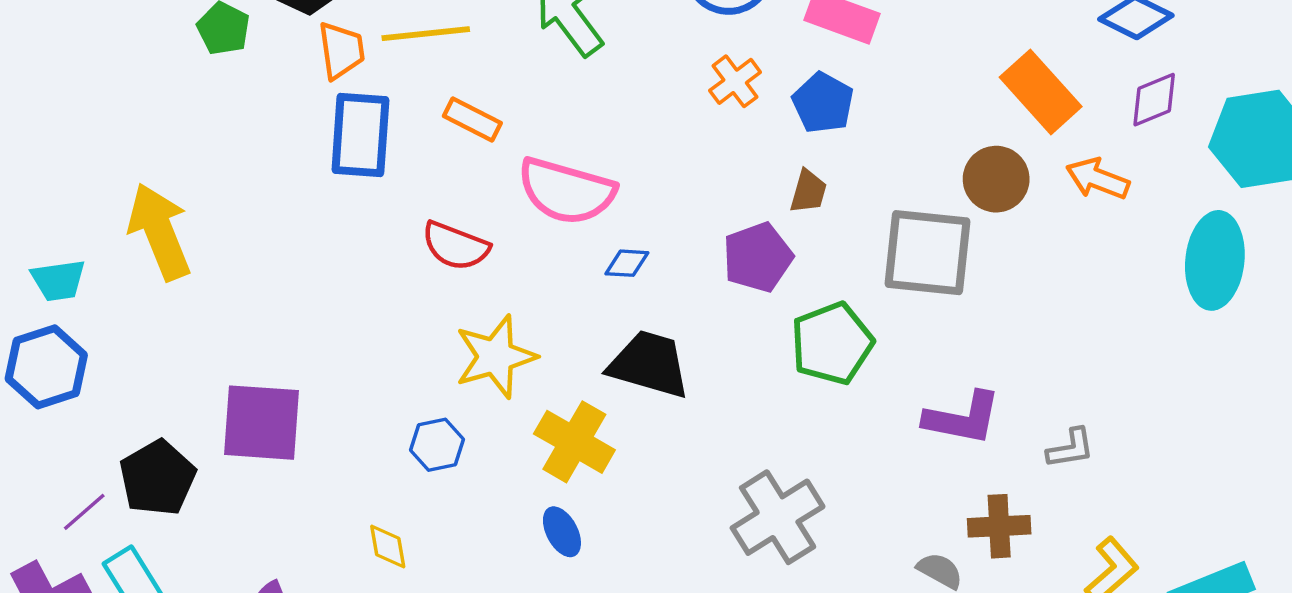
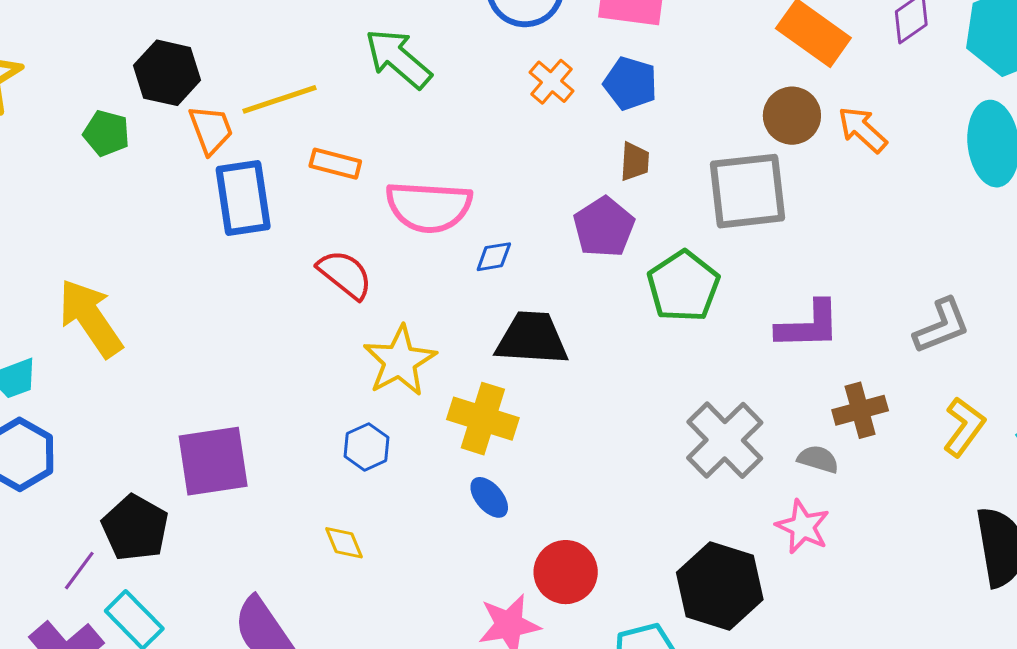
orange arrow: (1098, 179) -> (862, 130), moved, turned 34
red semicircle: (456, 246) -> (345, 274), turned -150
gray L-shape: (1071, 448) -> (942, 326), moved, size x1.4
gray cross: (778, 517) -> (725, 440), moved

